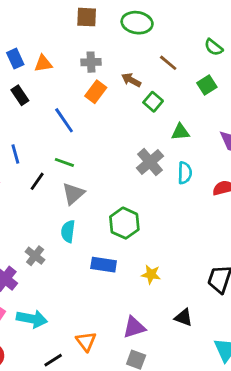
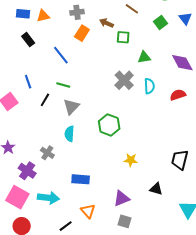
blue rectangle: (15, 59) -> (23, 14), turned -56
green square: (153, 102) -> (123, 37), turned -32
blue rectangle: (104, 265) -> (81, 179), moved

